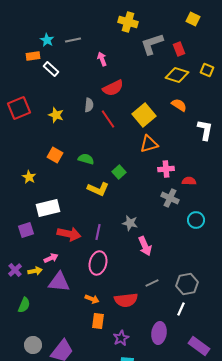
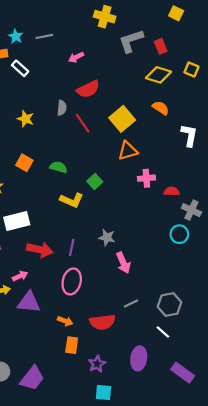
pink arrow: (102, 59) -> (76, 57), turned -96
gray cross: (170, 198) -> (191, 210), moved
white line: (181, 309) -> (163, 332), turned -72

